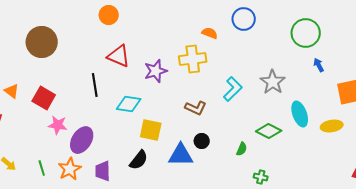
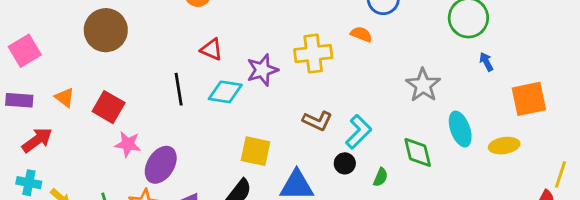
orange semicircle: (210, 33) -> (361, 34), moved
red triangle: (119, 56) -> (212, 49), size x0.7
cyan L-shape: (233, 89) -> (359, 132), moved
cyan diamond: (129, 104) -> (225, 92), moved
green diamond: (269, 131) -> (418, 152), turned 50
black circle: (202, 141) -> (345, 163), moved

